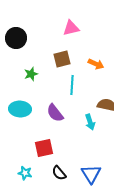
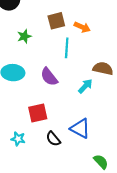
orange arrow: (96, 64) -> (82, 27), moved
cyan arrow: (90, 122) -> (85, 86), turned -119
blue triangle: (91, 174) -> (80, 128), moved, turned -30

